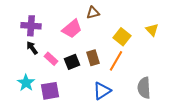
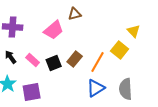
yellow square: (122, 37) -> (120, 50), moved
black arrow: (32, 48) -> (11, 57), moved
brown rectangle: (93, 58) -> (75, 59), turned 56
blue triangle: (102, 91) -> (96, 88), moved

